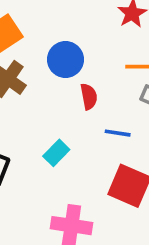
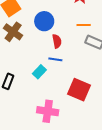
blue line: (118, 133) -> (55, 59), moved

